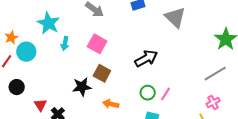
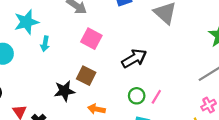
cyan star: (48, 23) -> (26, 22), turned 30
pink square: (97, 44) -> (91, 39), moved

